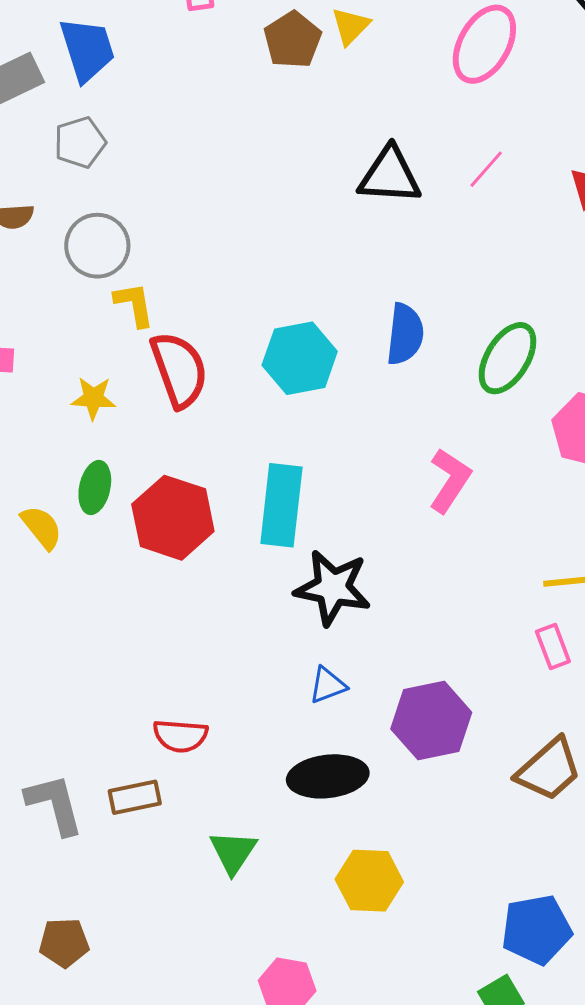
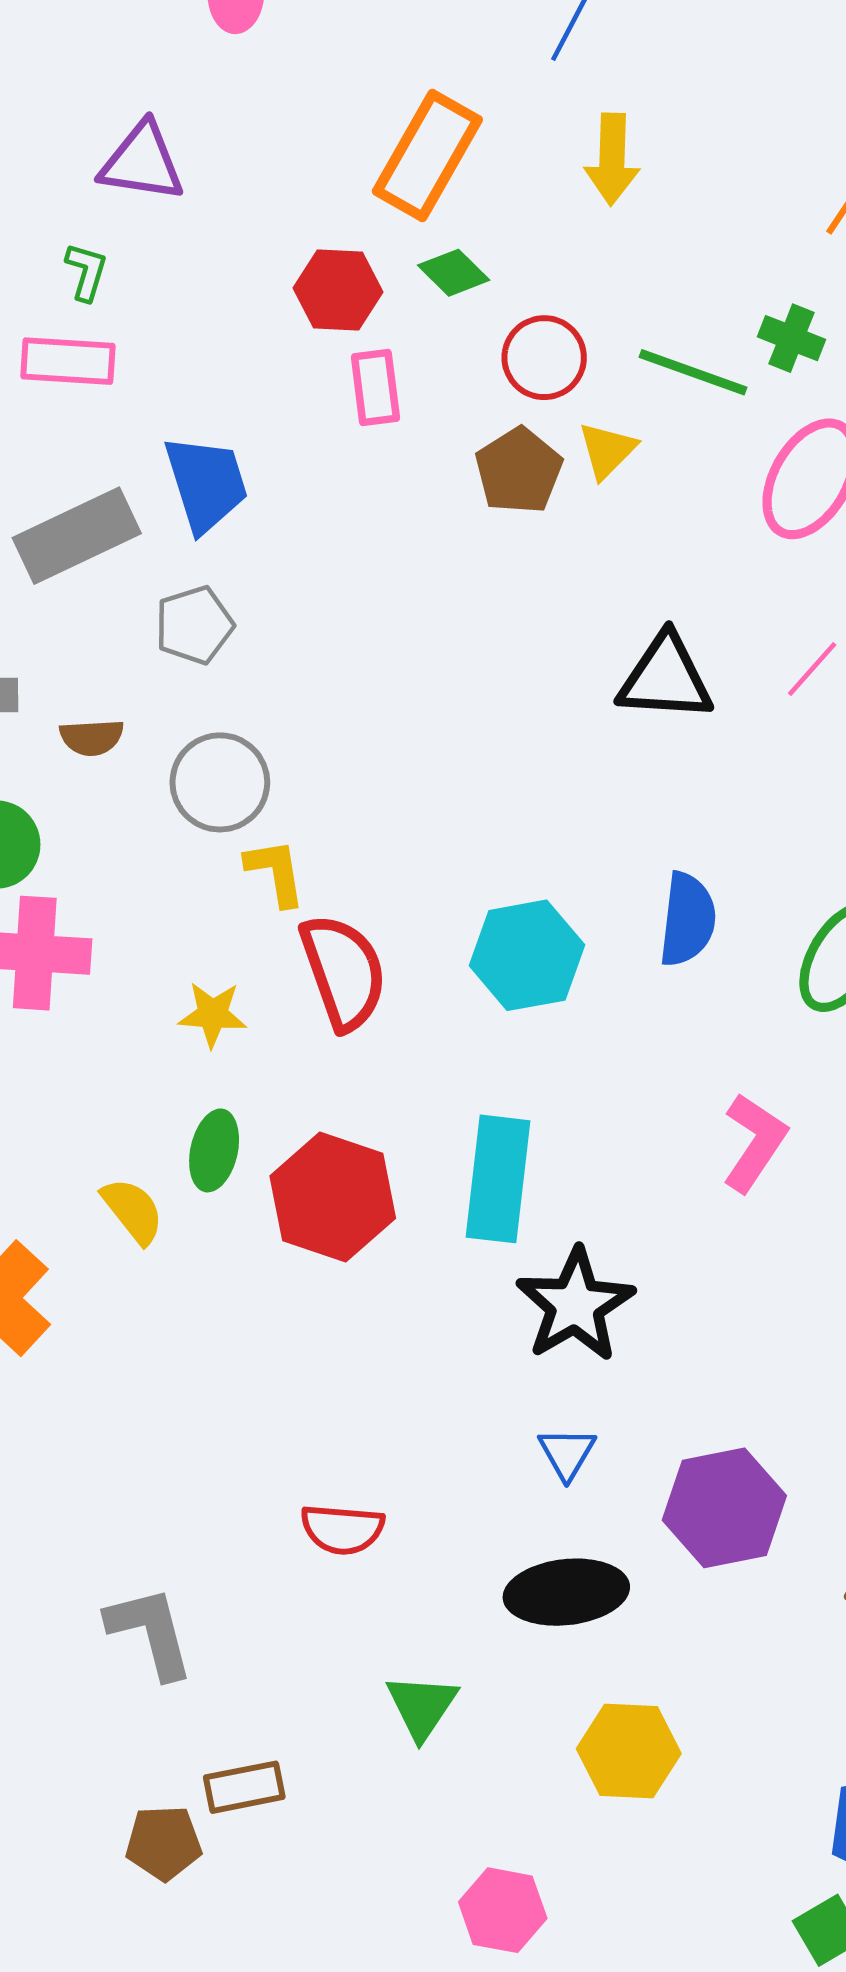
black star: (333, 588) -> (575, 1305), turned 30
blue triangle: (328, 685) -> (567, 1453), turned -39
brown rectangle: (135, 797) -> (244, 1787), moved

